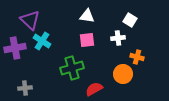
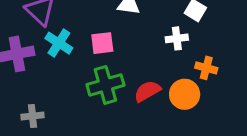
pink square: (87, 40) -> (102, 43), moved
red semicircle: (94, 89) -> (147, 91), moved

